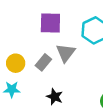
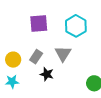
gray triangle: (66, 53) -> (63, 54), moved
black star: (55, 97) -> (47, 74), moved

